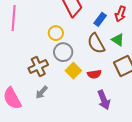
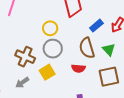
brown cross: (38, 67) -> (25, 57), turned 36
yellow square: (73, 71) -> (47, 72), moved
red semicircle: (94, 74) -> (78, 68), moved

